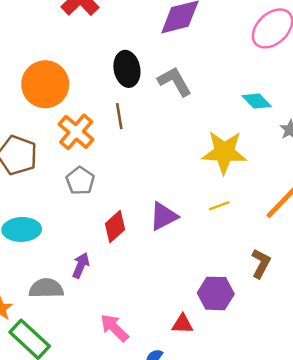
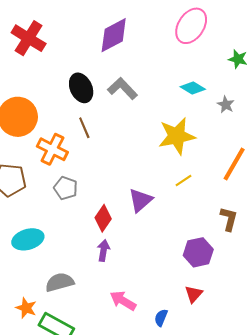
purple arrow: (81, 265) -> (103, 250), moved
red triangle: (183, 324) -> (194, 294), moved, turned -36

